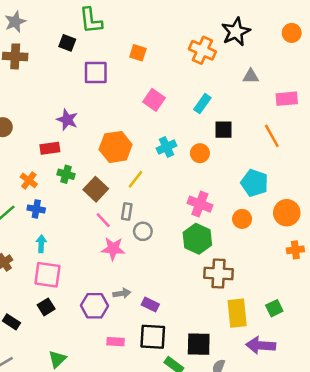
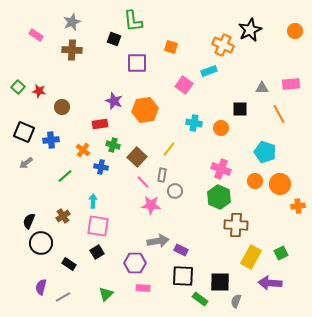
gray triangle: (251, 76) -> (262, 88), moved
cyan rectangle: (202, 104) -> (209, 71), moved, turned 35
orange hexagon: (116, 147) -> (145, 110), moved
cyan cross: (166, 147) -> (194, 123), turned 35
blue cross: (36, 209) -> (101, 167), moved
orange circle: (287, 213) -> (280, 184), moved
gray arrow: (122, 293) -> (158, 241), size x1.5
purple hexagon: (95, 306) -> (135, 263), moved
yellow rectangle: (237, 313) -> (251, 257), turned 35
pink rectangle: (116, 342) -> (143, 288), moved

